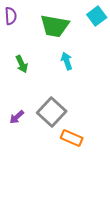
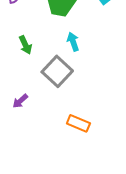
gray square: (52, 112) -> (57, 71), moved

